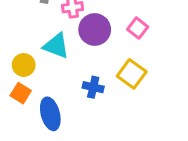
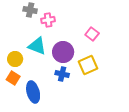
purple circle: (95, 30) -> (63, 52), moved
yellow square: (132, 74) -> (88, 65), turned 30

